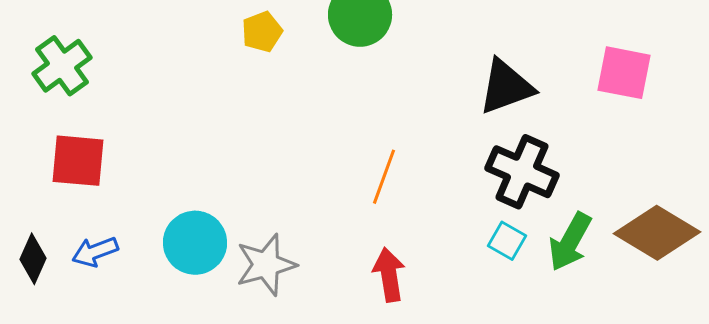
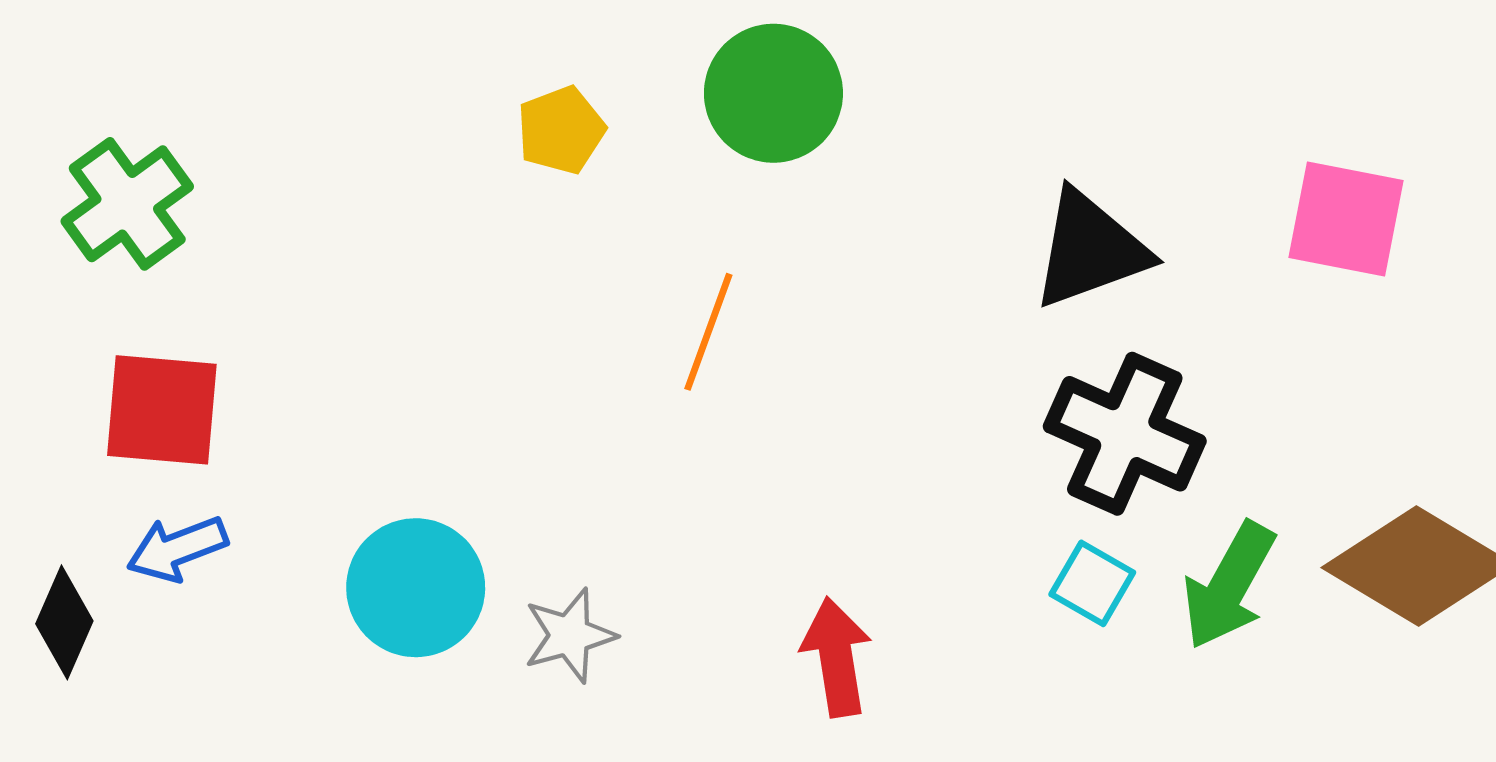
orange line: (384, 177) -> (708, 332), moved
blue arrow: (95, 252) -> (177, 549), moved
gray star: (266, 265) -> (570, 635), size x0.7

